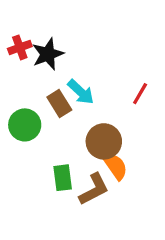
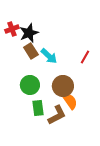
brown rectangle: (59, 104) -> (31, 51), moved
green circle: (25, 125) -> (30, 85), moved

